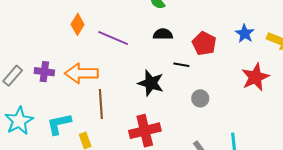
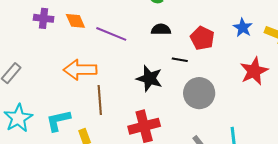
orange diamond: (78, 24) -> (75, 21), turned -55
purple cross: (44, 72) -> (44, 18), moved
gray circle: (200, 98) -> (199, 93), size x1.8

